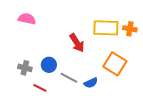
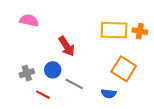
red arrow: (77, 43) -> (67, 46), moved
gray cross: (25, 68) -> (27, 73), turned -32
blue semicircle: (91, 83) -> (109, 94), moved, turned 32

